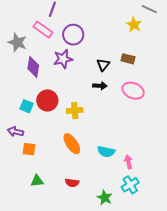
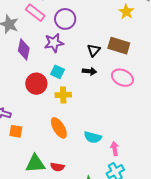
brown rectangle: (128, 59) -> (119, 46), size x1.5
cyan square: (27, 106) -> (58, 72), moved
green triangle: (37, 181) -> (35, 164), moved, size x1.5

